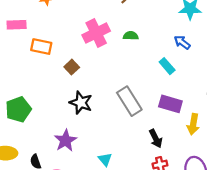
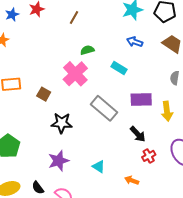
pink cross: (96, 33) -> (75, 74), moved
cyan rectangle: (167, 66) -> (119, 68), moved
purple star: (66, 141) -> (59, 161), turned 30

